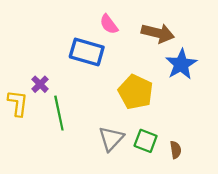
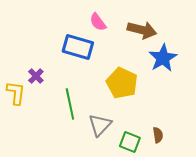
green line: (59, 113) -> (70, 104), moved
green square: (146, 141) -> (130, 142), moved

